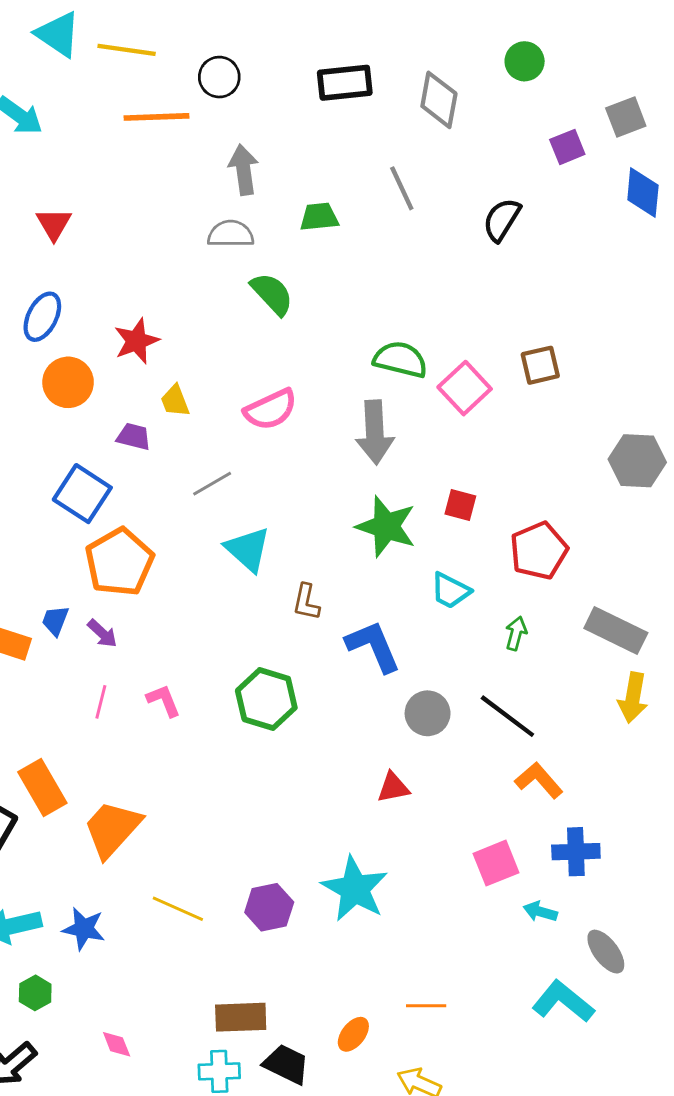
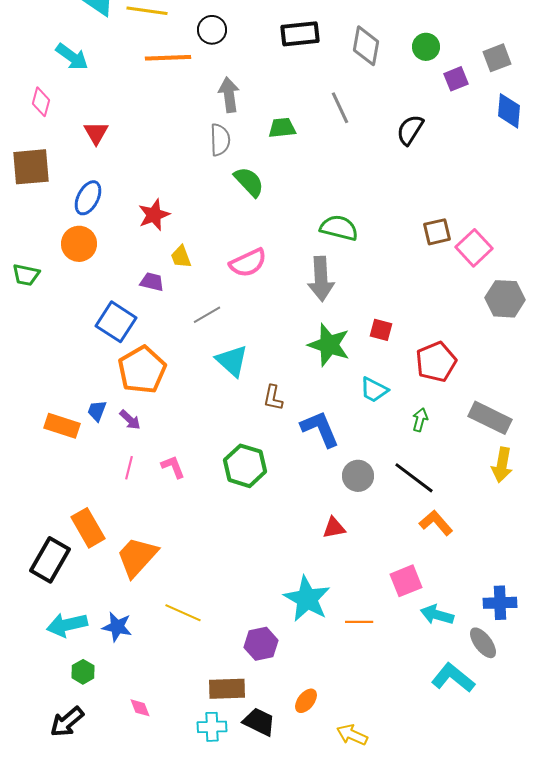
green circle: (525, 61) -> (426, 47), moved
gray semicircle: (231, 234) -> (220, 140), turned 88
orange circle: (68, 382) -> (79, 244), moved
pink square: (465, 388) -> (474, 248), moved
blue cross: (576, 852) -> (500, 603), moved
purple hexagon: (269, 907) -> (261, 644), moved
cyan arrow: (540, 912) -> (437, 615), size x1.4
orange line: (426, 1006) -> (359, 622), moved

